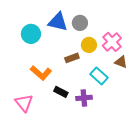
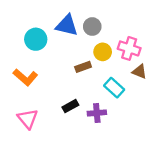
pink cross: (112, 42) -> (129, 48), turned -30
orange L-shape: (41, 73) -> (25, 77), moved
black rectangle: (61, 92) -> (70, 106), turned -56

